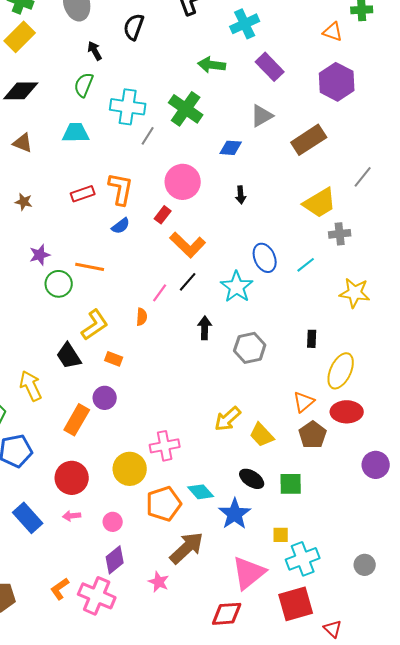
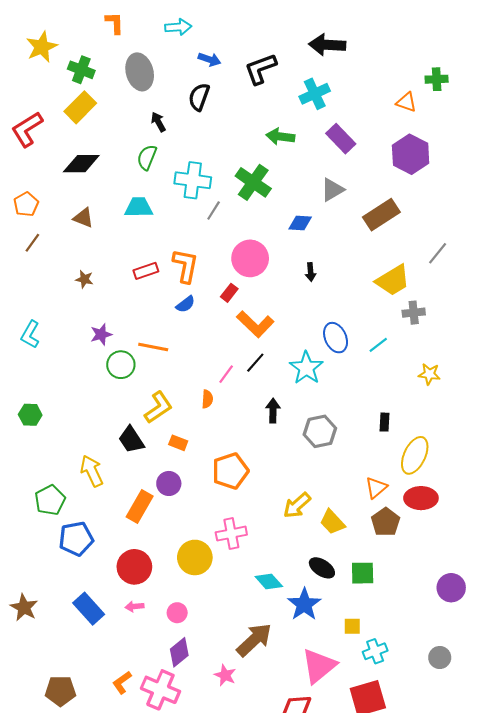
yellow star: (355, 293) -> (429, 374), size x0.7
purple circle: (376, 465) -> (451, 588), moved
orange pentagon: (164, 504) -> (230, 471), moved
cyan cross: (303, 559) -> (375, 651), size x0.7

